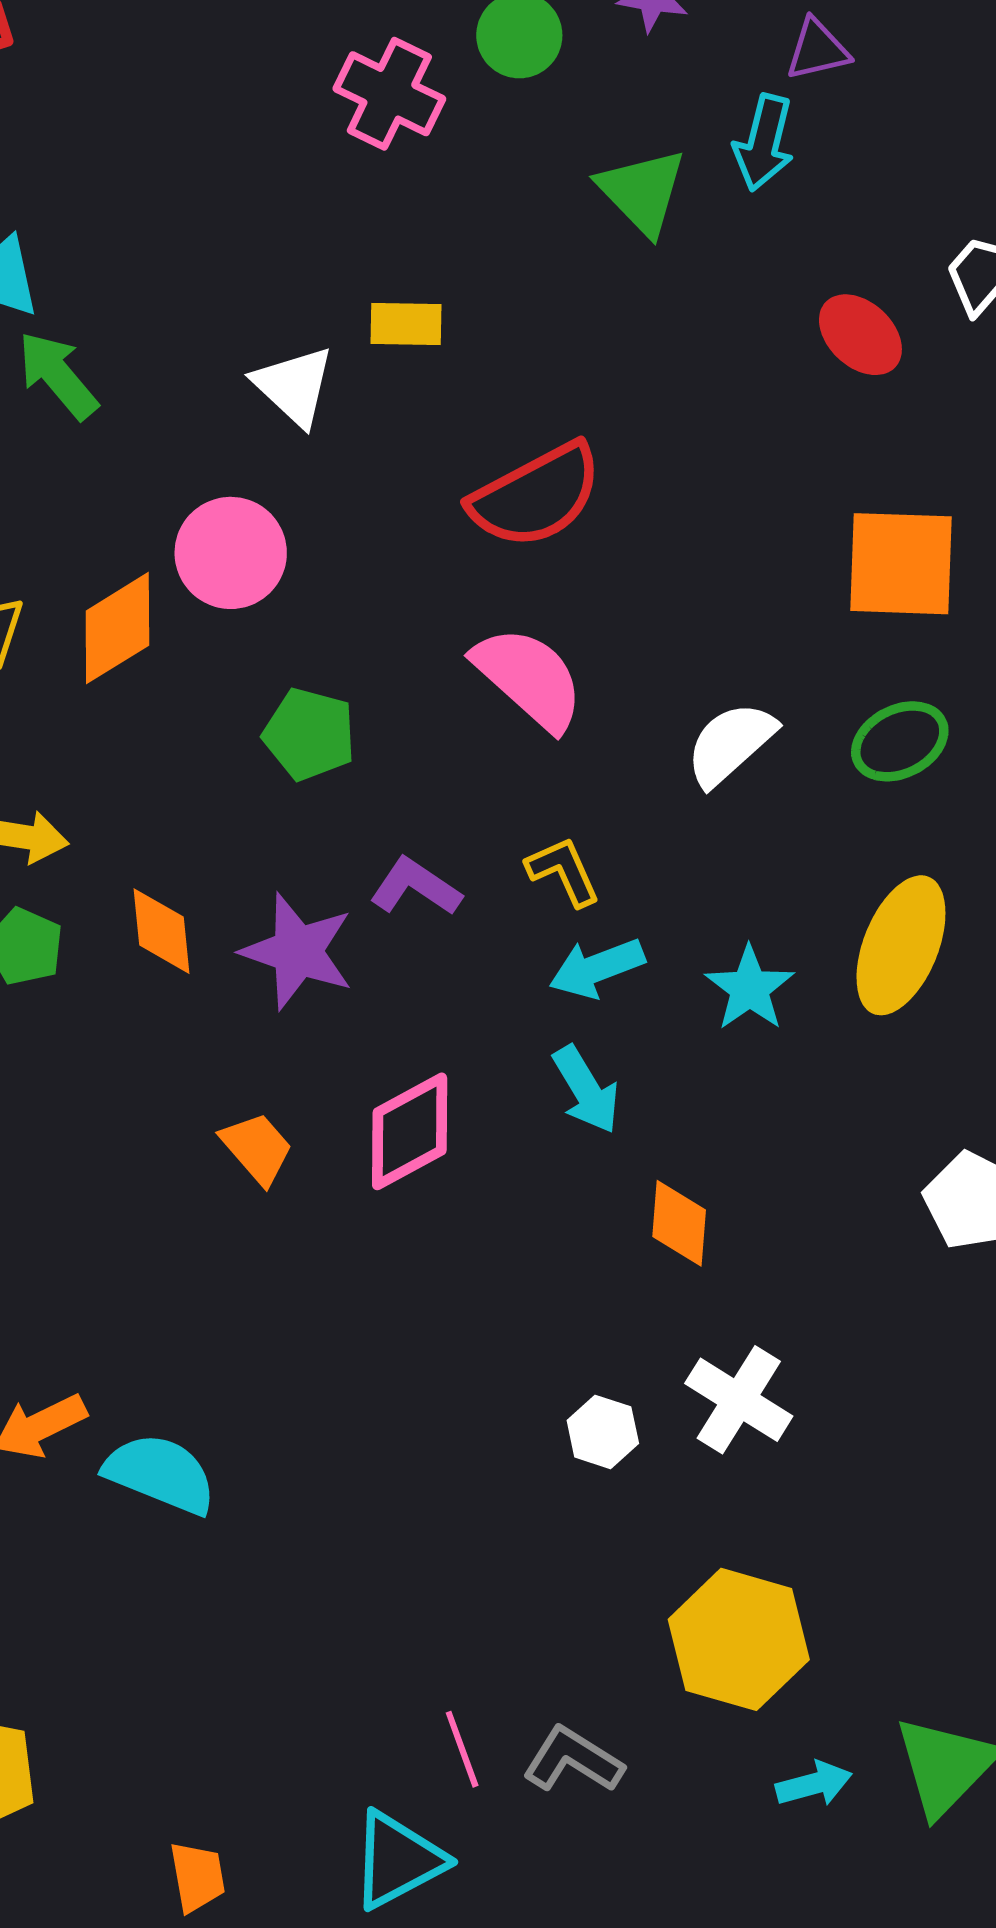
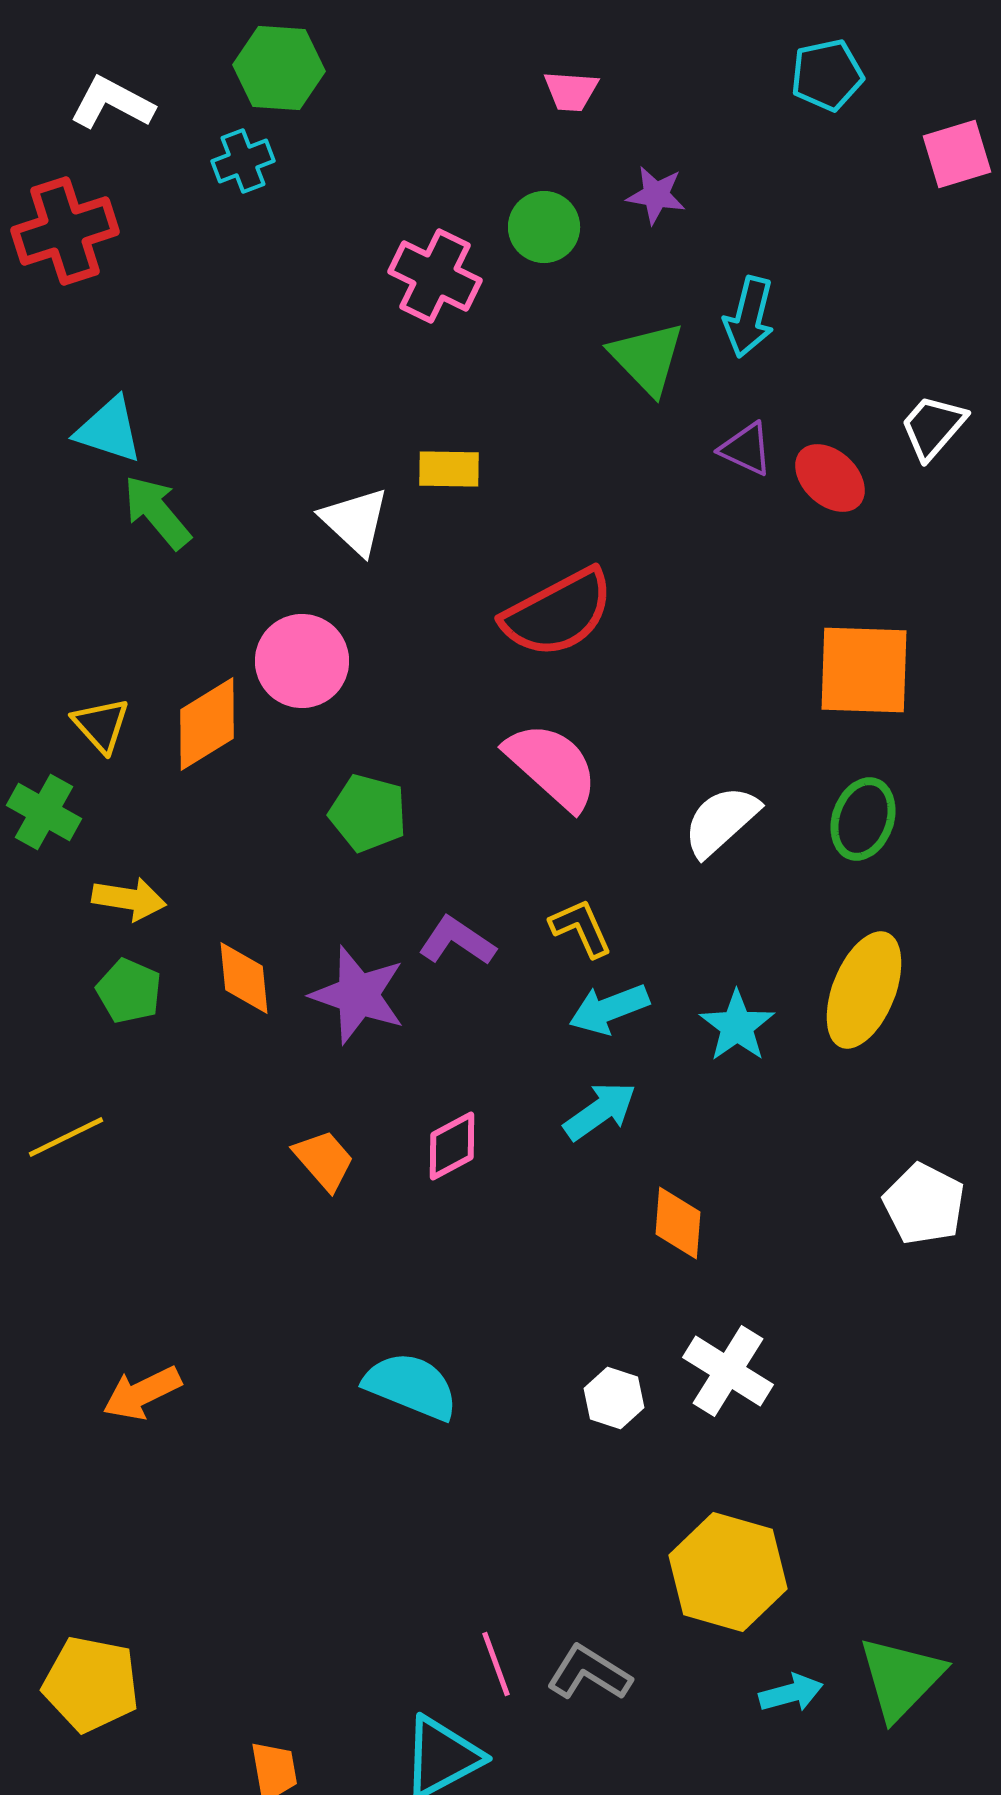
purple triangle: (818, 50) -> (746, 449), moved, turned 38
green ellipse: (900, 741) -> (863, 819), turned -44
cyan arrow: (586, 1090) -> (600, 1111), turned -94
pink diamond: (410, 1131) -> (452, 1146), size x0.7
cyan semicircle: (160, 1474) -> (411, 1386), moved

